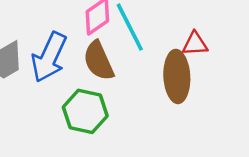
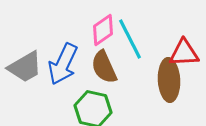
red triangle: (195, 44) -> (184, 53), size x1.4

